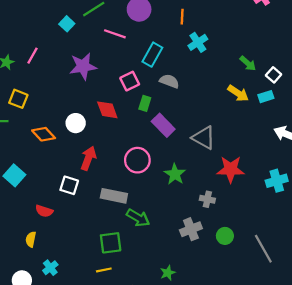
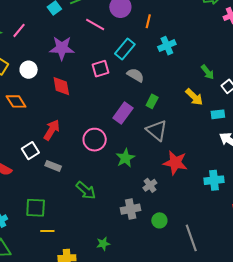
orange line: (182, 17) -> (148, 21), moved
cyan rectangle: (266, 97) -> (218, 114), moved
green rectangle: (145, 103) -> (152, 101), moved
red diamond: (107, 110) -> (61, 86), moved
white circle: (76, 123) -> (29, 70), moved
purple rectangle: (163, 125) -> (123, 113), turned 70
white square: (69, 185) -> (30, 151), turned 30
gray rectangle: (114, 196) -> (53, 166), moved, size x0.7
gray cross: (207, 199) -> (150, 185), turned 32
green square: (111, 243) -> (36, 208), moved

